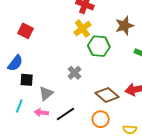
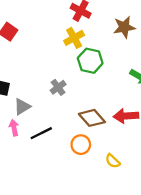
brown star: (124, 26) -> (124, 27), moved
pink arrow: (41, 113) -> (14, 128), turned 64
yellow semicircle: (130, 130) -> (113, 161), turned 32

